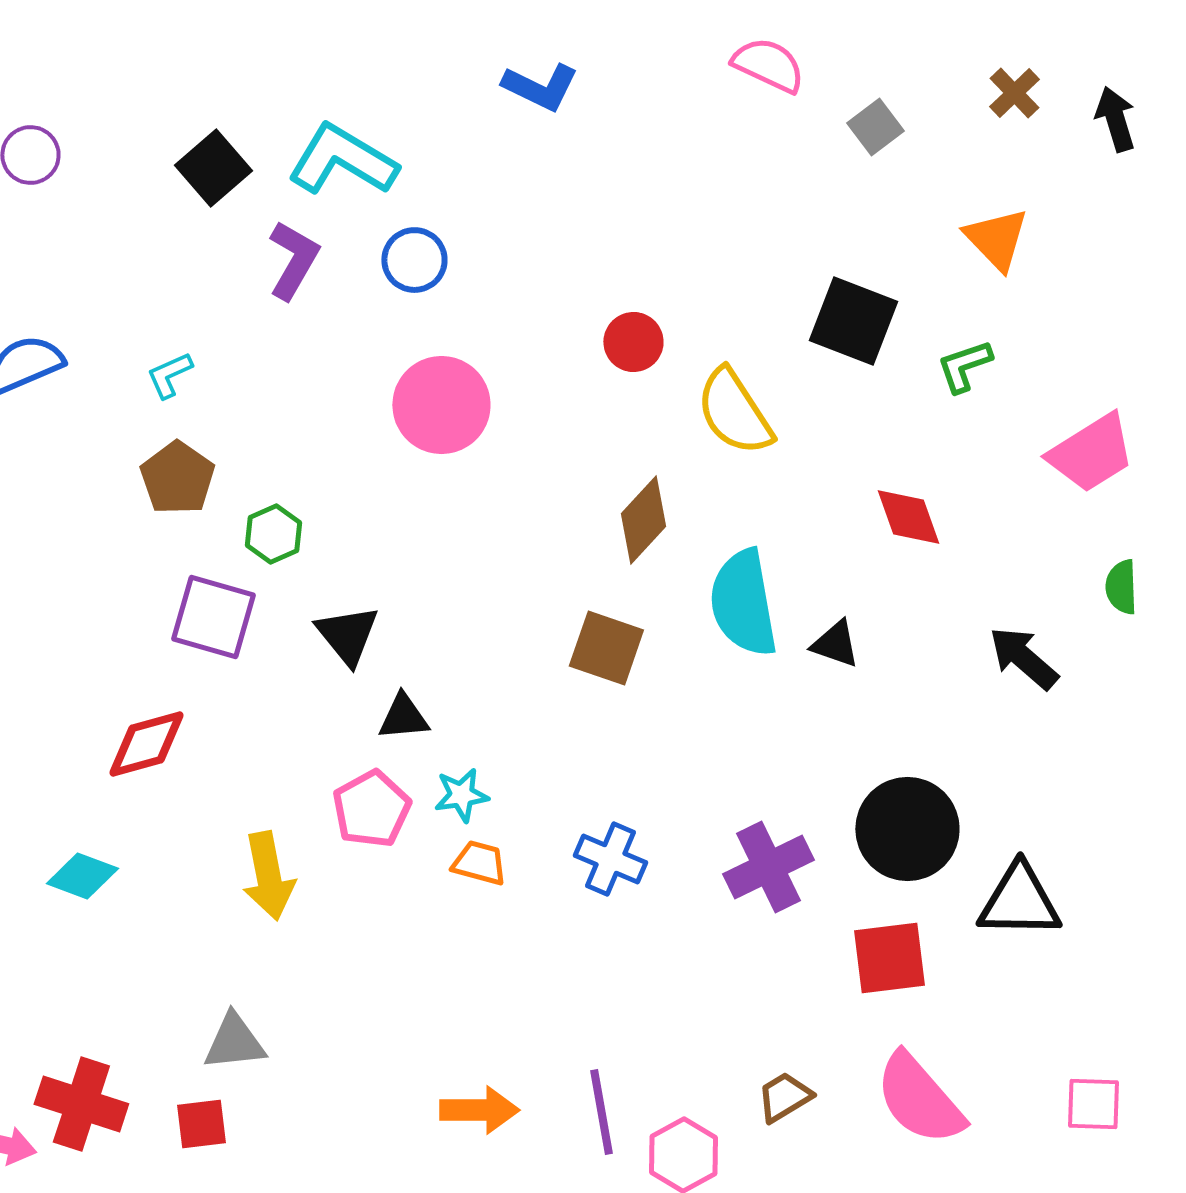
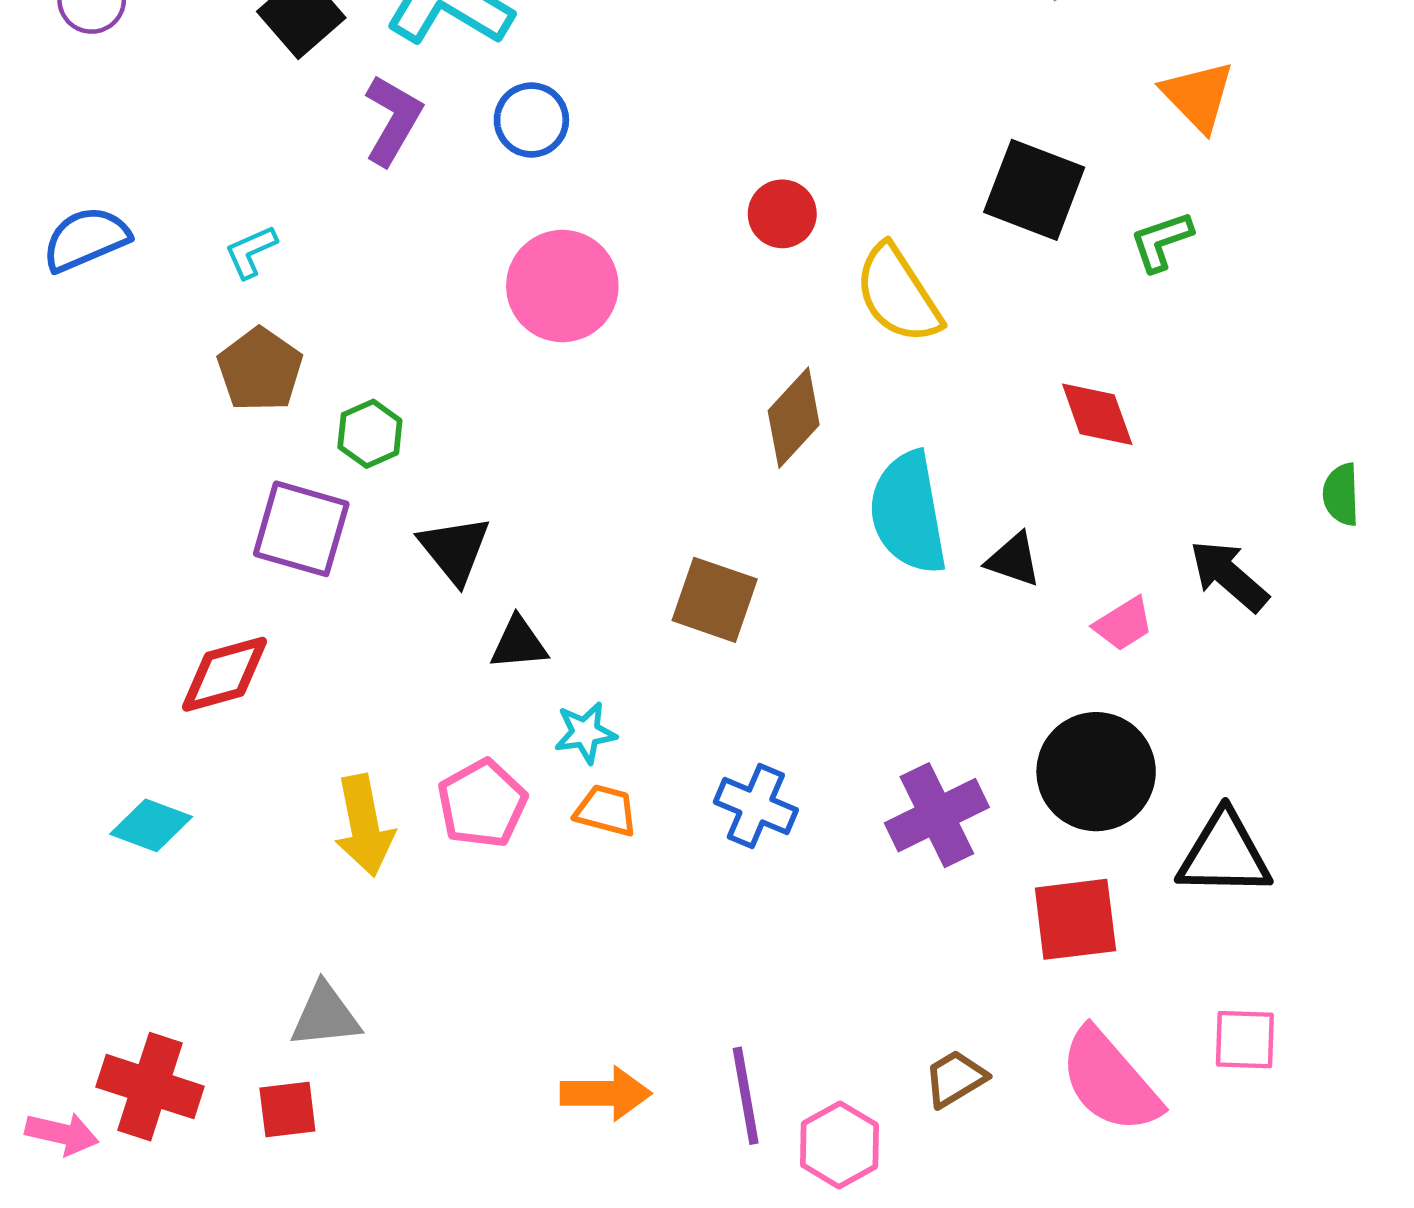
pink trapezoid: (1091, 453) -> (1124, 624), moved, size x0.6
brown square: (606, 648) -> (715, 600), moved
pink pentagon: (371, 809) -> (482, 804), moved
pink square: (1093, 1104) -> (1245, 1040), moved

